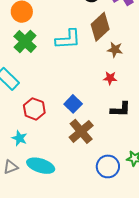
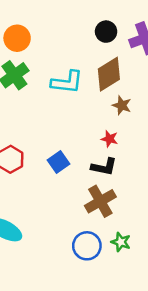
black L-shape: (121, 109) -> (104, 167), moved
brown cross: (81, 131) -> (100, 201), moved

